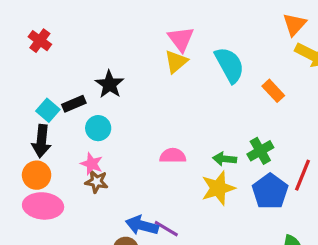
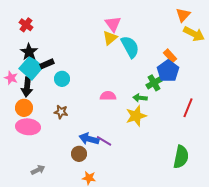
cyan semicircle: (230, 65) -> (130, 47), moved
black star: (110, 84) -> (29, 52), moved
cyan square: (48, 110) -> (31, 68), size x1.6
green cross: (260, 151) -> (154, 83), moved
pink star: (92, 164) -> (11, 78), moved
blue pentagon: (270, 191) -> (168, 71), moved

